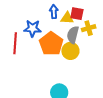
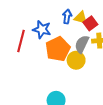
red square: (77, 14) -> (90, 23), turned 32
yellow triangle: (67, 18) -> (81, 18), moved

